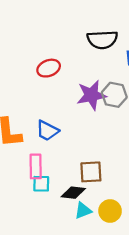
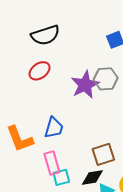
black semicircle: (102, 40) -> (45, 35), moved
blue trapezoid: (47, 131) -> (54, 128), turned -85

